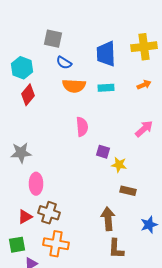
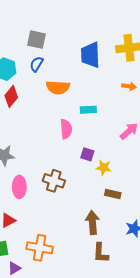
blue semicircle: (64, 63) -> (37, 64), moved, turned 91
orange arrow: (144, 85) -> (129, 86), turned 32
cyan rectangle: (106, 88) -> (88, 110), moved
brown cross: (49, 213) -> (54, 181), moved

